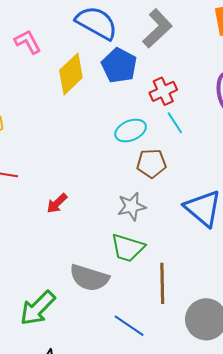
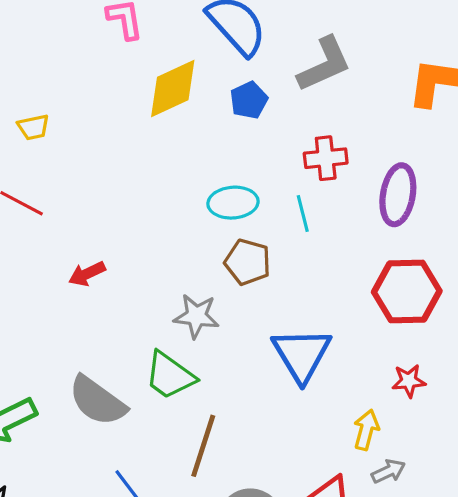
blue pentagon: (119, 65) -> (249, 100), size x0.7
red cross: (163, 91) -> (326, 158), moved

